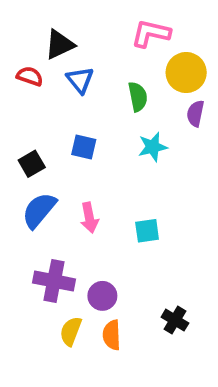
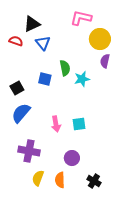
green semicircle: (138, 97) -> (65, 68), moved
pink arrow: (89, 218) -> (56, 124), moved
purple circle: (102, 296) -> (72, 158), moved
black cross: (175, 320) -> (94, 181), moved

